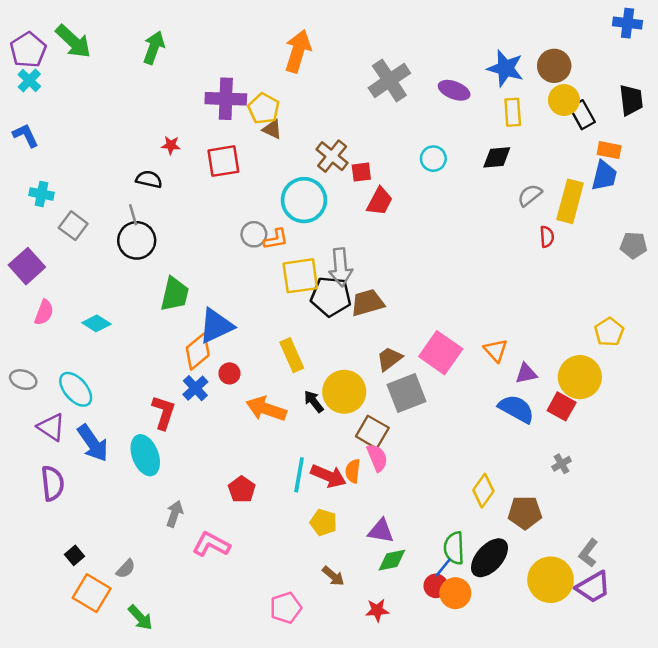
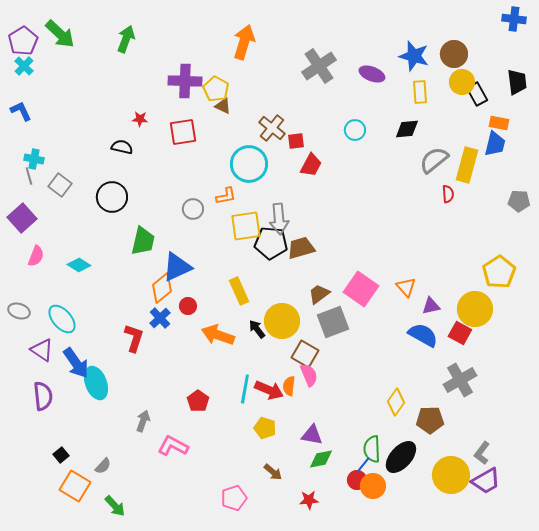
gray semicircle: (530, 195) -> (434, 160), size x1.4
gray line: (133, 215) -> (29, 176), moved
gray circle: (254, 234) -> (193, 209), moved
yellow pentagon: (609, 332) -> (499, 272), size x1.4
cyan ellipse: (145, 455) -> (96, 383), moved
gray cross: (562, 464) -> (460, 380), size x2.0

